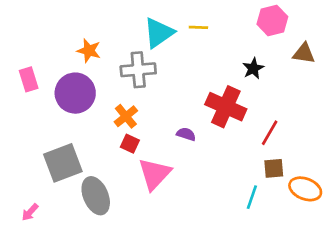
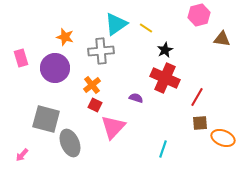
yellow line: (198, 27) -> (146, 28), moved, turned 32
black star: (253, 68) -> (165, 50), moved
gray square: (63, 163) -> (46, 119), turned 36
cyan line: (252, 197) -> (163, 149), moved

